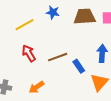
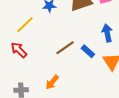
red arrow: (29, 53) -> (19, 50), moved

